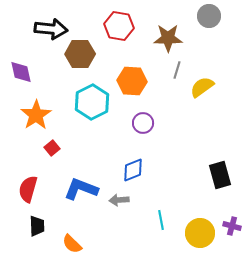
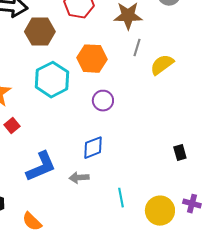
black rectangle: (220, 175) -> (180, 153), size x0.6
blue L-shape: (81, 189) -> (41, 167), turned 136

